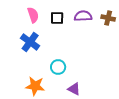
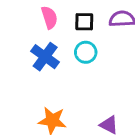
cyan circle: (58, 67) -> (86, 52), moved

